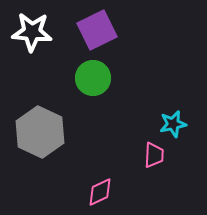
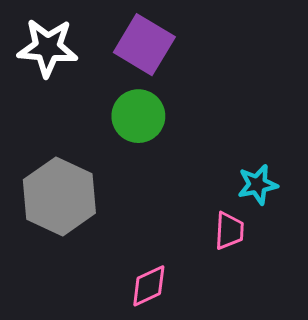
purple square: (97, 30) -> (144, 45), turned -33

